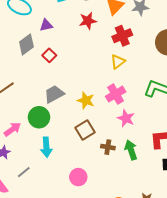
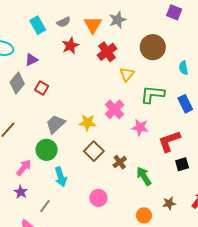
yellow triangle: (118, 62) -> (127, 74), moved
pink star: (126, 118) -> (140, 127), moved
brown cross: (108, 147) -> (120, 162), turned -32
green arrow: (131, 150) -> (144, 176), moved

